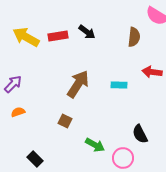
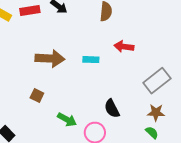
brown arrow: (78, 84) -> (50, 59), turned 60

